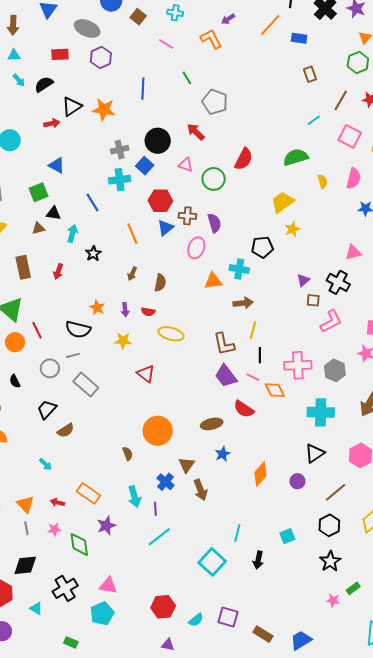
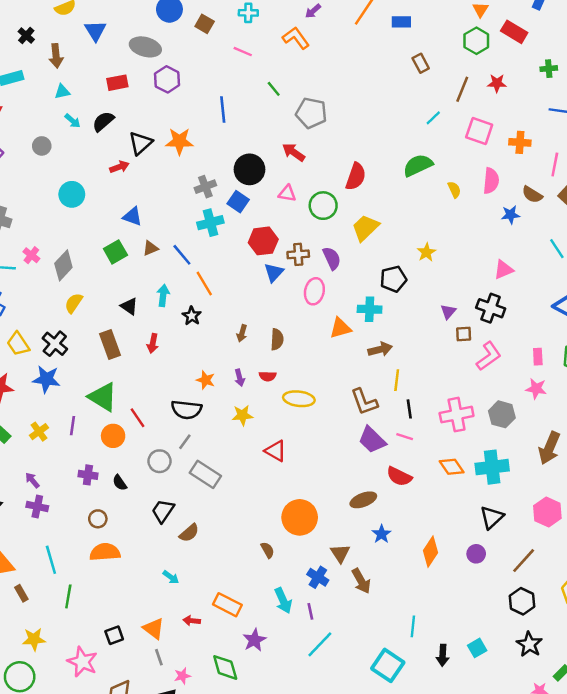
yellow trapezoid: (282, 202) -> (365, 228), moved
black triangle: (53, 213) -> (129, 306), moved, turned 35
brown triangle: (38, 228) -> (150, 248), moved
orange line: (132, 234) -> (204, 283), moved
gray line: (73, 355) -> (185, 442), turned -32
orange diamond: (275, 390) -> (452, 467), moved
pink star: (54, 529) -> (182, 676), moved
cyan square: (287, 536) -> (477, 648), moved

